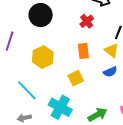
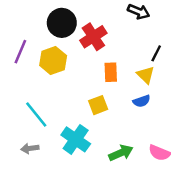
red cross: (87, 21) -> (93, 37), moved, size x1.5
yellow hexagon: (43, 57) -> (53, 60), moved

